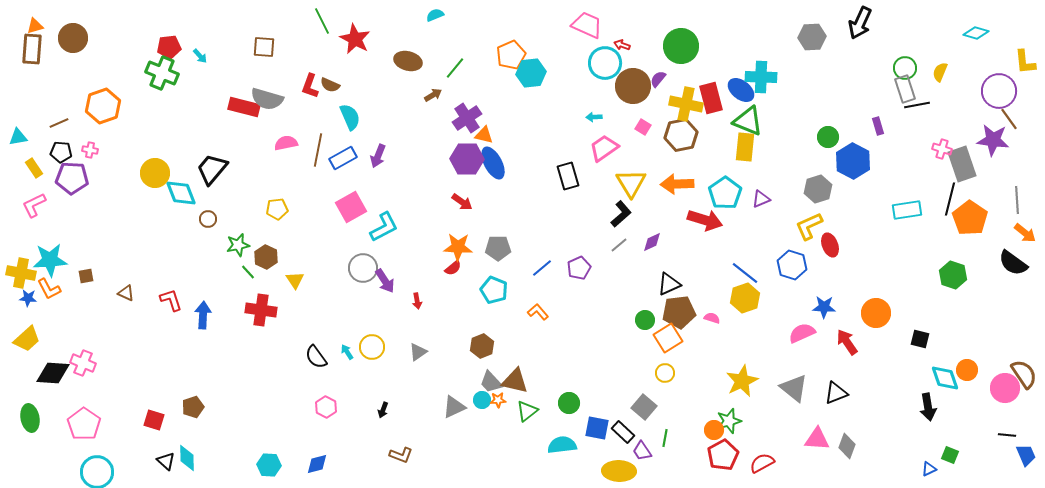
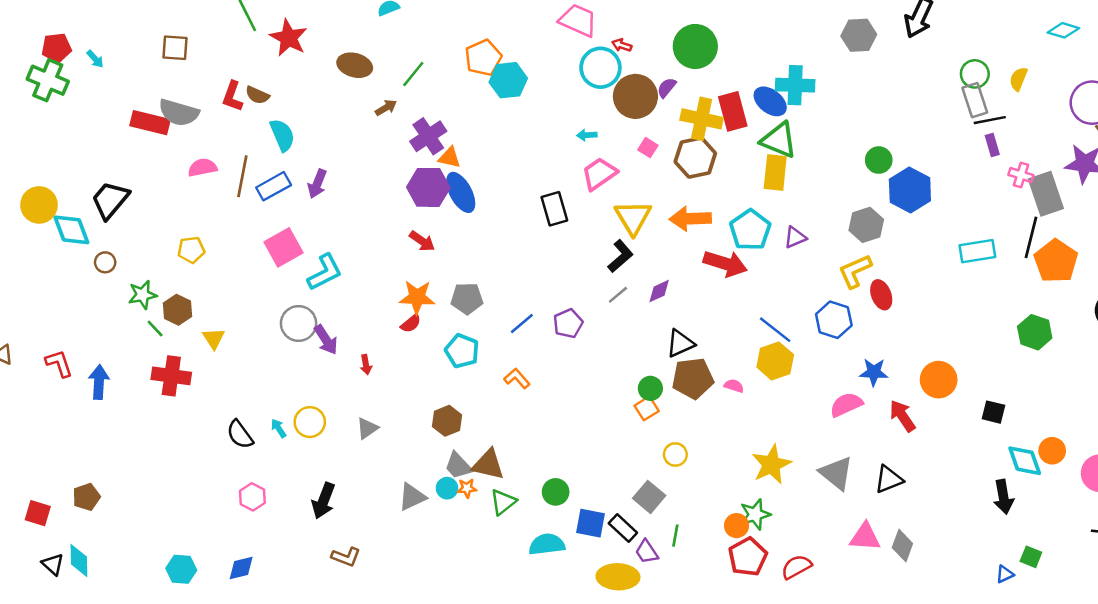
purple rectangle: (878, 126) -> (992, 145), moved
orange square: (668, 338) -> (647, 408), moved, size x0.7
black arrow: (383, 410) -> (323, 501), size x1.8

